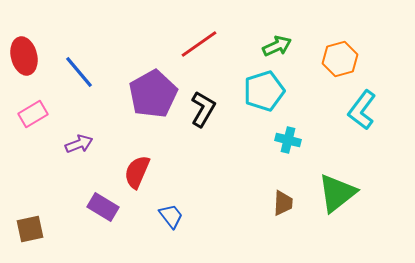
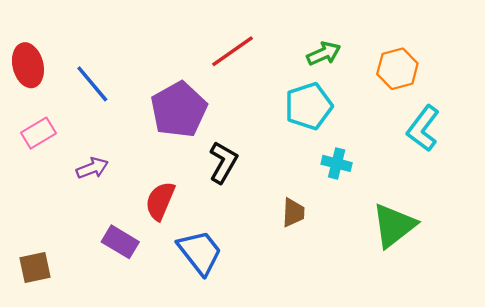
black L-shape: (203, 109) -> (223, 162), moved
brown trapezoid: (283, 203) -> (293, 213), moved
blue trapezoid: (171, 216) -> (200, 252), size x1.6

